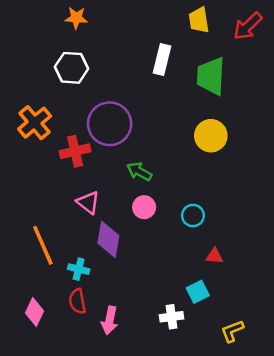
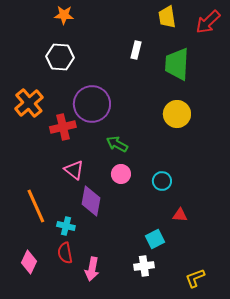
white rectangle: (162, 59) -> (136, 50), size x0.7
cyan square: (198, 292) -> (155, 239), moved

